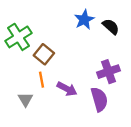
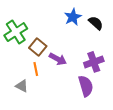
purple arrow: (67, 89) -> (58, 59), moved
gray triangle: (25, 99) -> (22, 86), turned -32

